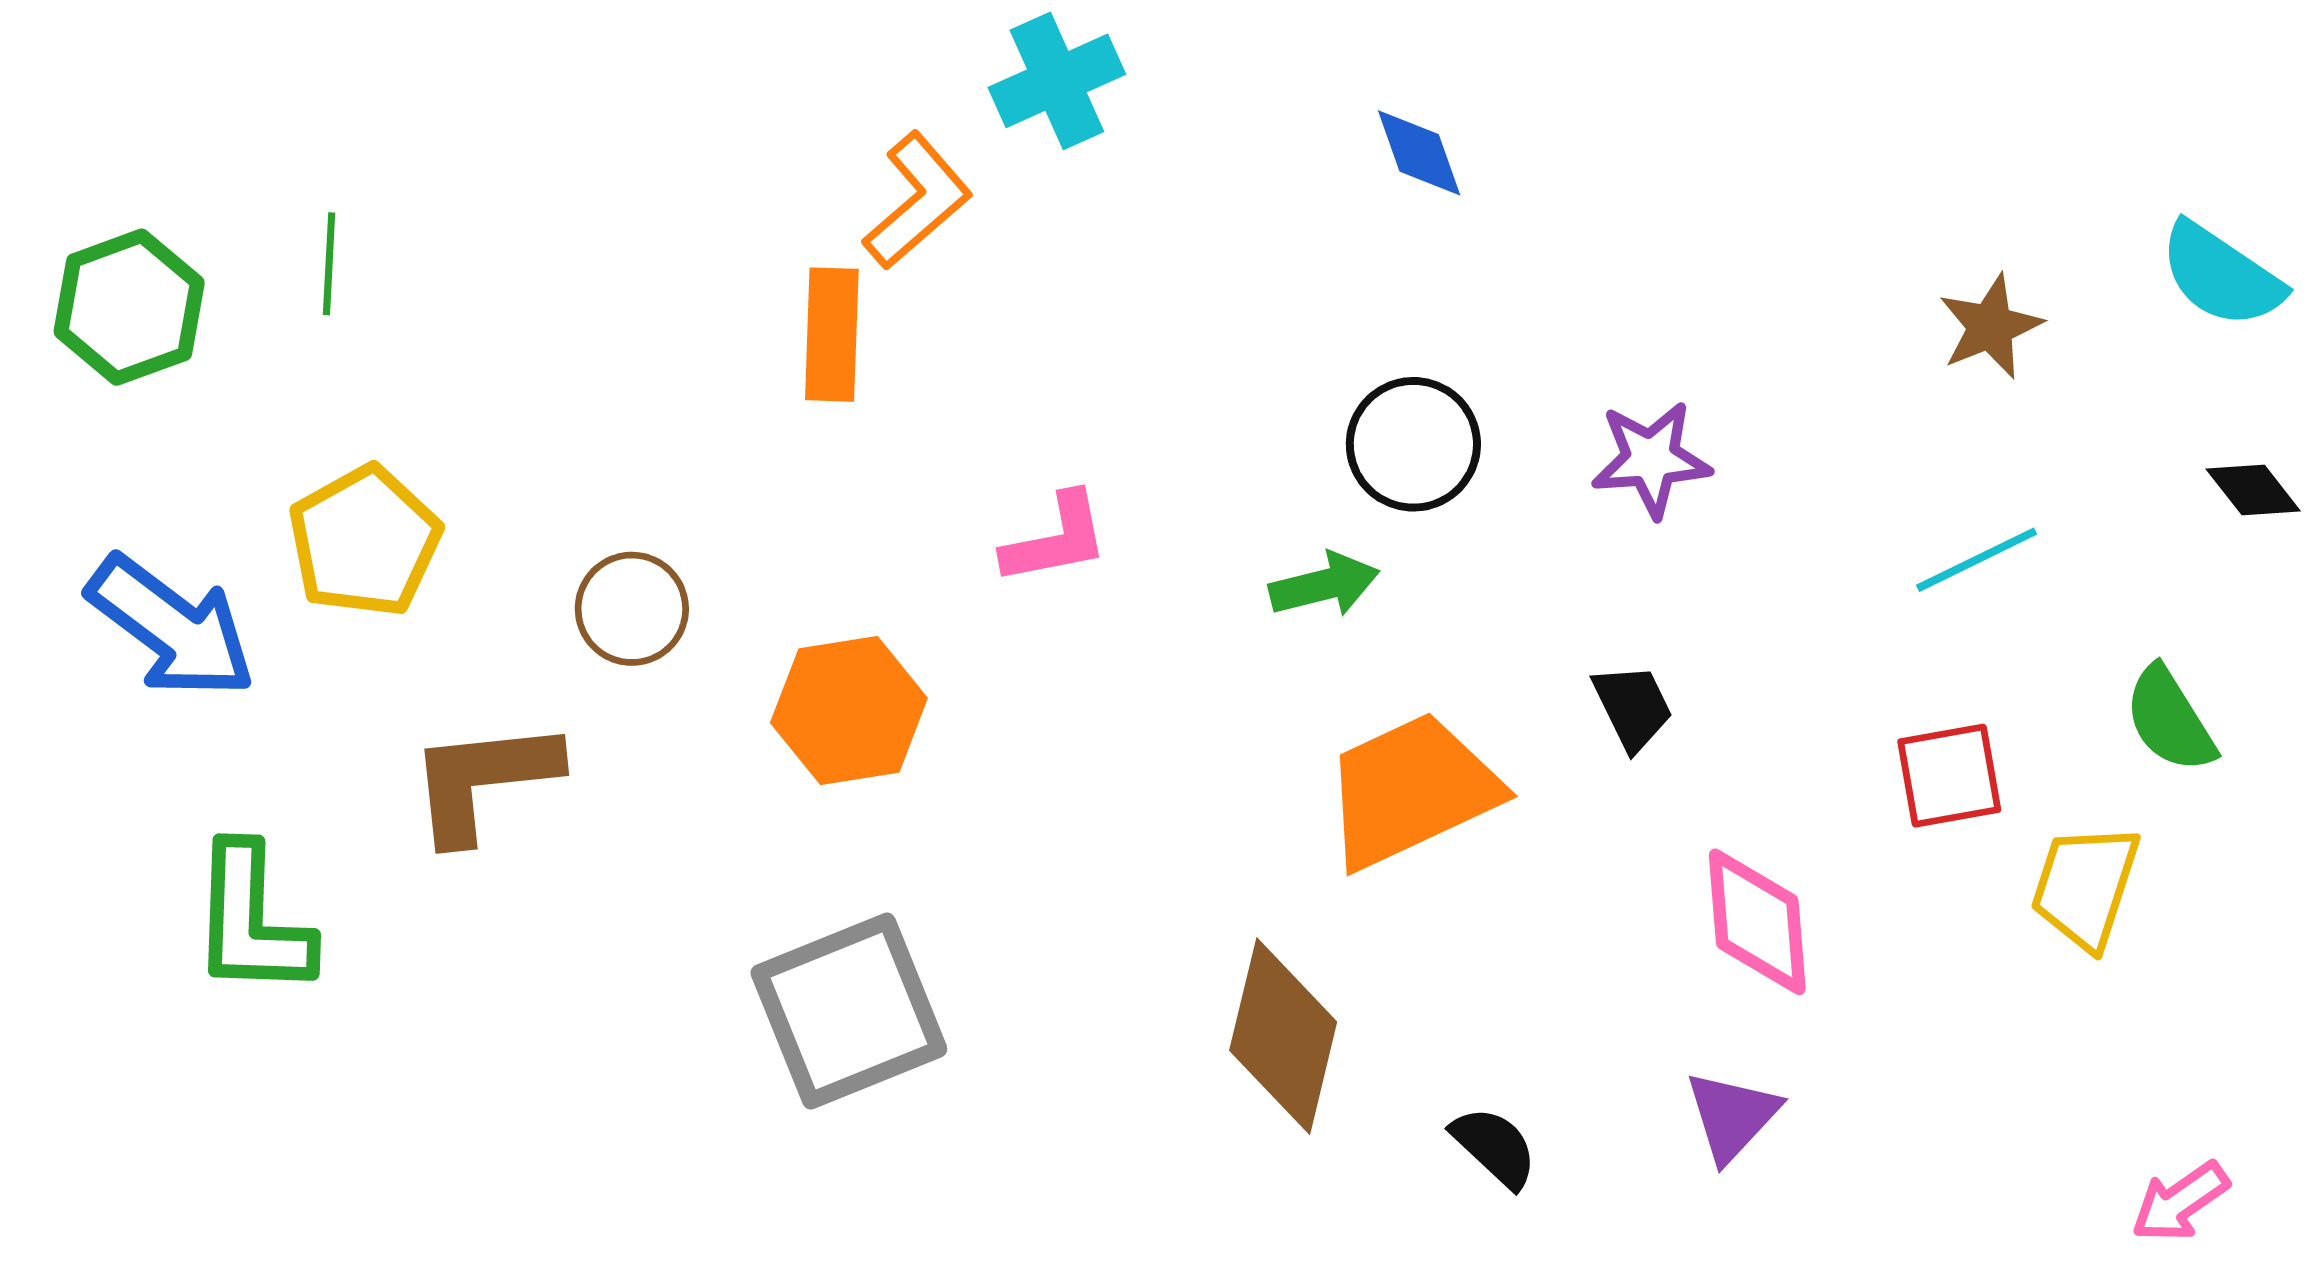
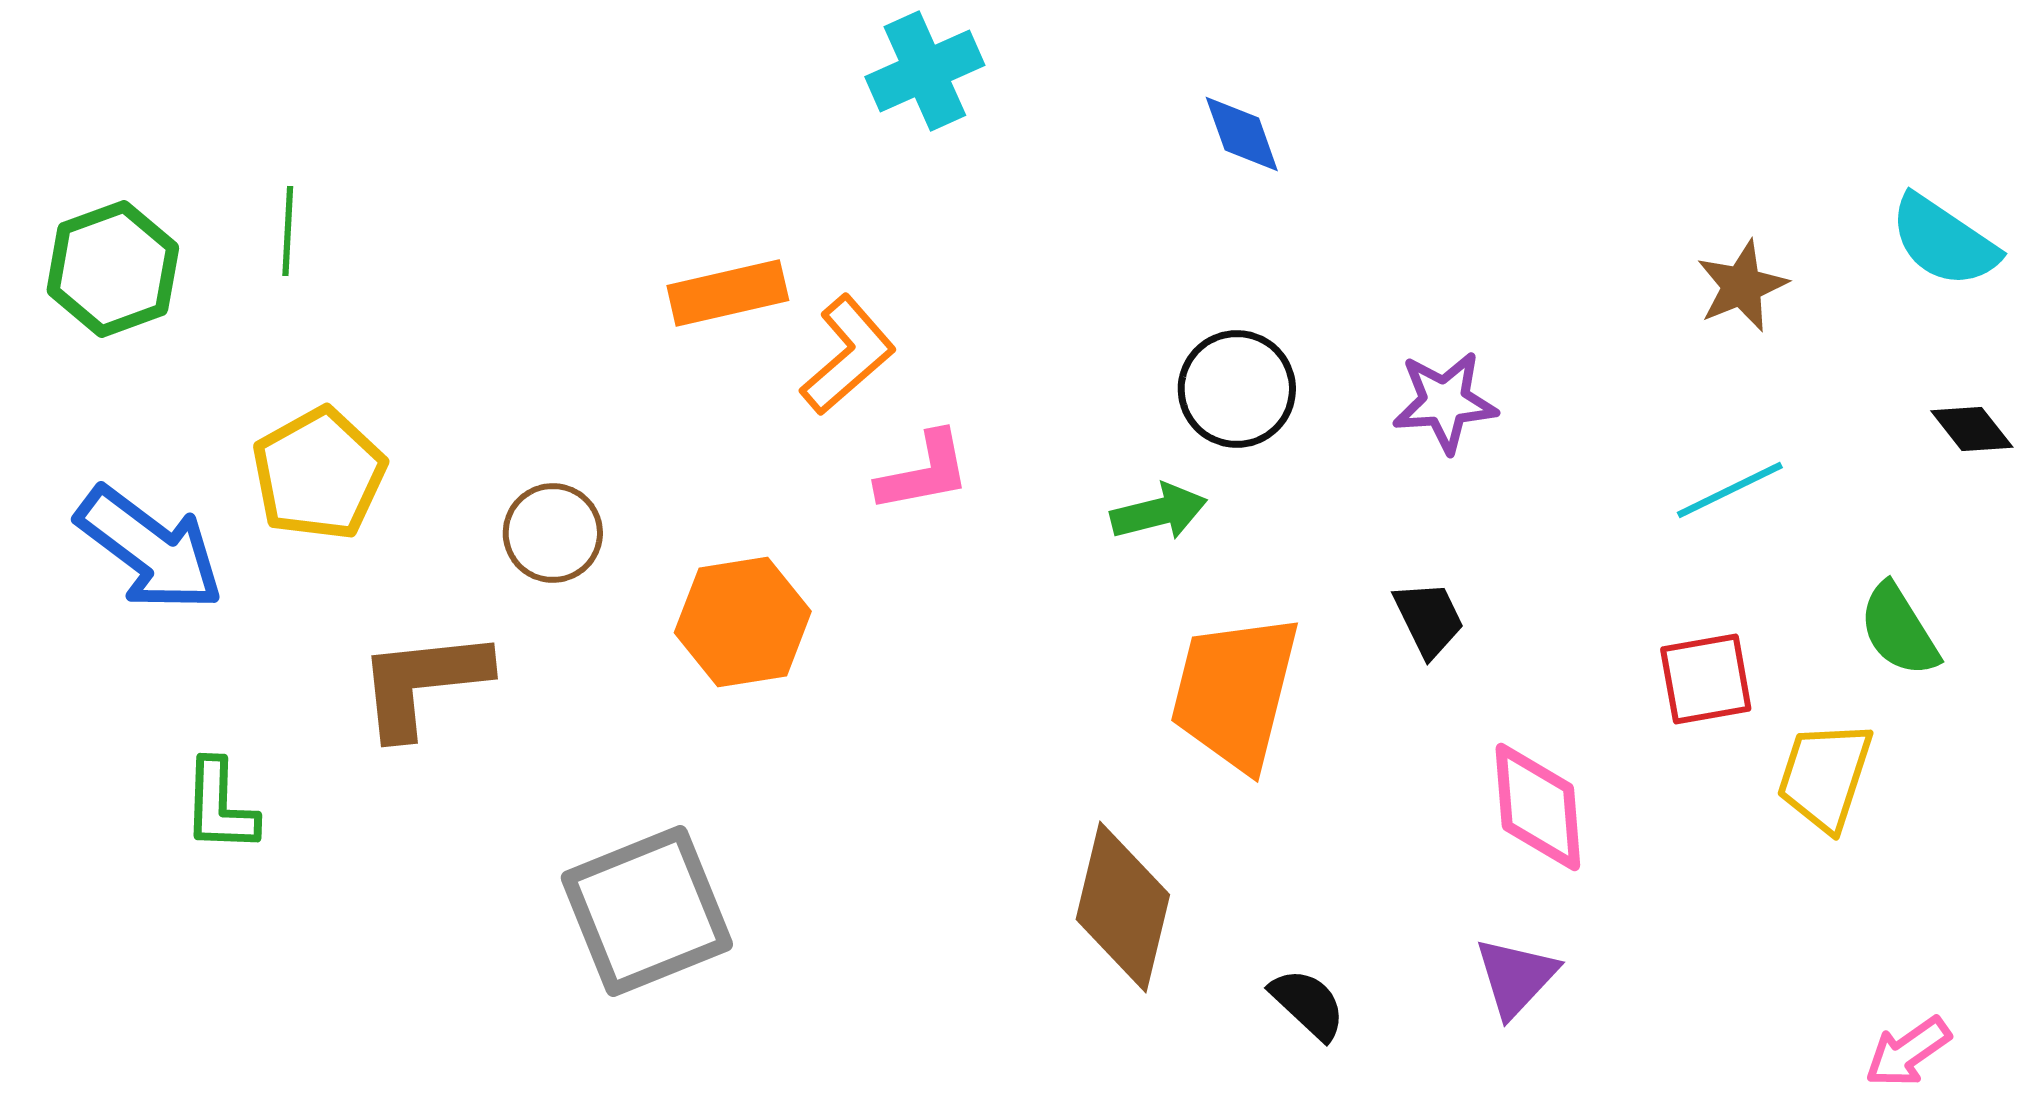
orange L-shape: (918, 201) -> (848, 355), moved
orange rectangle: (832, 335) -> (728, 293), turned 75
orange trapezoid: (1411, 790) -> (1235, 692), turned -51
green L-shape: (251, 921) -> (220, 806), size x0.7
gray square: (849, 1011) -> (647, 911), moved

